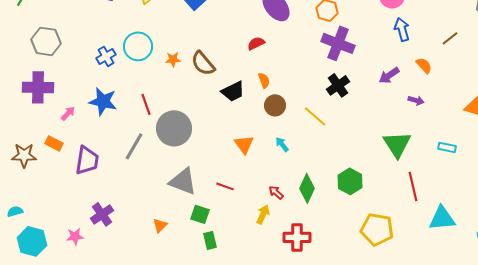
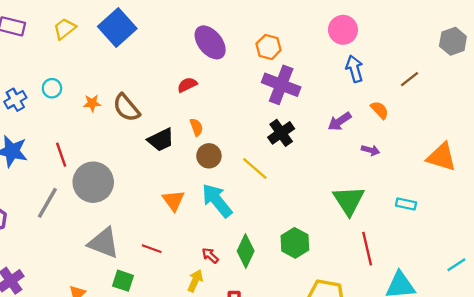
cyan circle: (138, 46) -> (52, 88), size x0.6
cyan arrow: (282, 144) -> (217, 201), size x2.0

